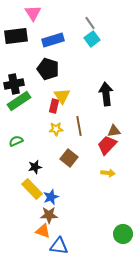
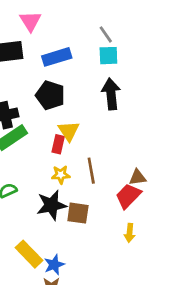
cyan square: (92, 39) -> (108, 56), turned 35
black arrow: (106, 94) -> (111, 94), moved
brown square: (69, 158) -> (78, 213), turned -30
black star: (35, 167) -> (51, 205), moved, size x1.6
yellow arrow: (108, 173) -> (130, 233), turned 88

